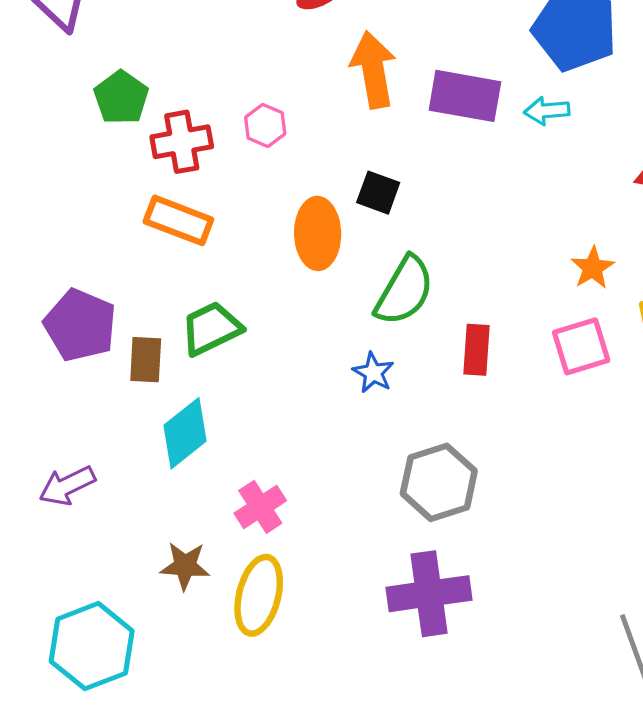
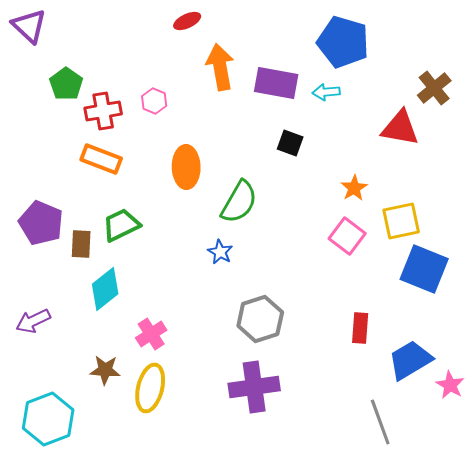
black square: (378, 193) -> (290, 143), moved
pink square: (581, 346) -> (347, 236), turned -36
red rectangle: (476, 350) -> (360, 328), moved

